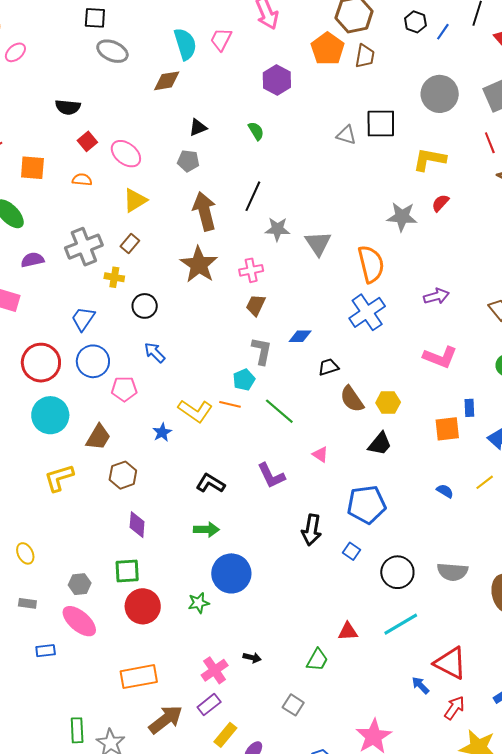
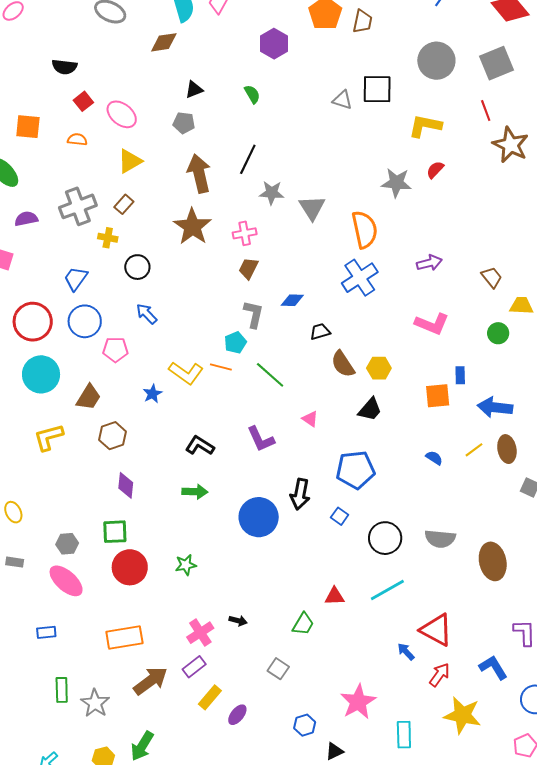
blue circle: (231, 573) -> (259, 517), moved
blue rectangle: (46, 651) -> (46, 632), moved

